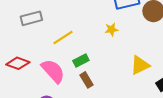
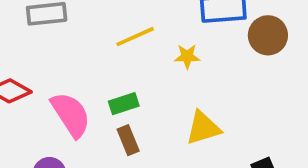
yellow line: (63, 37) -> (135, 37), moved
yellow triangle: (140, 65) -> (203, 128), moved

